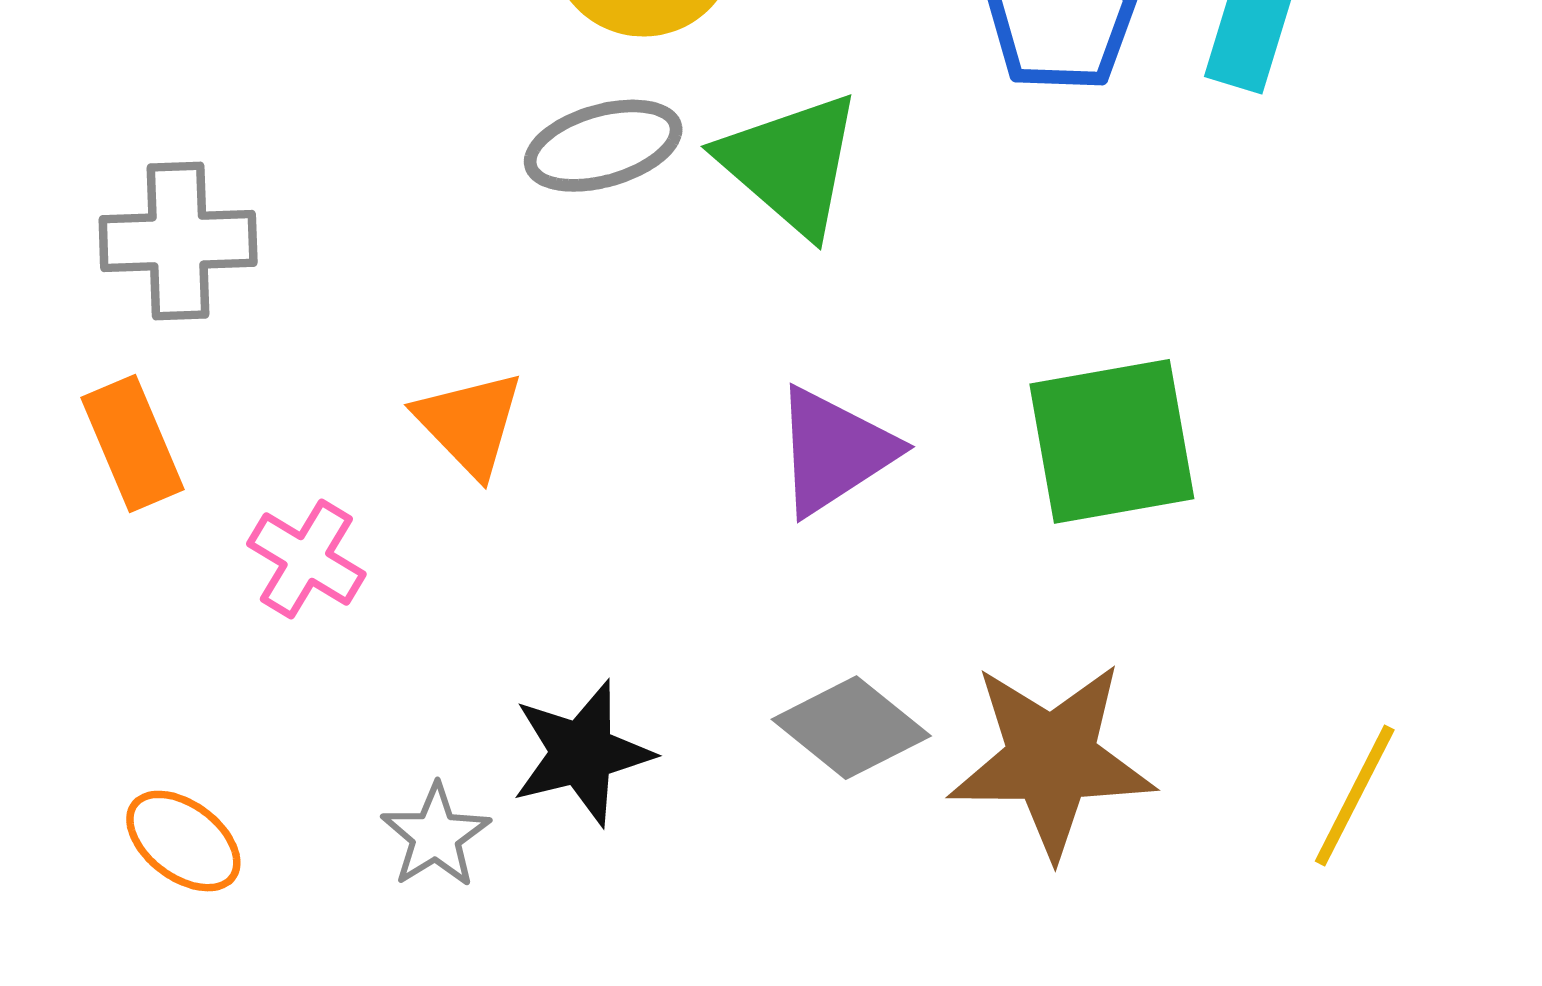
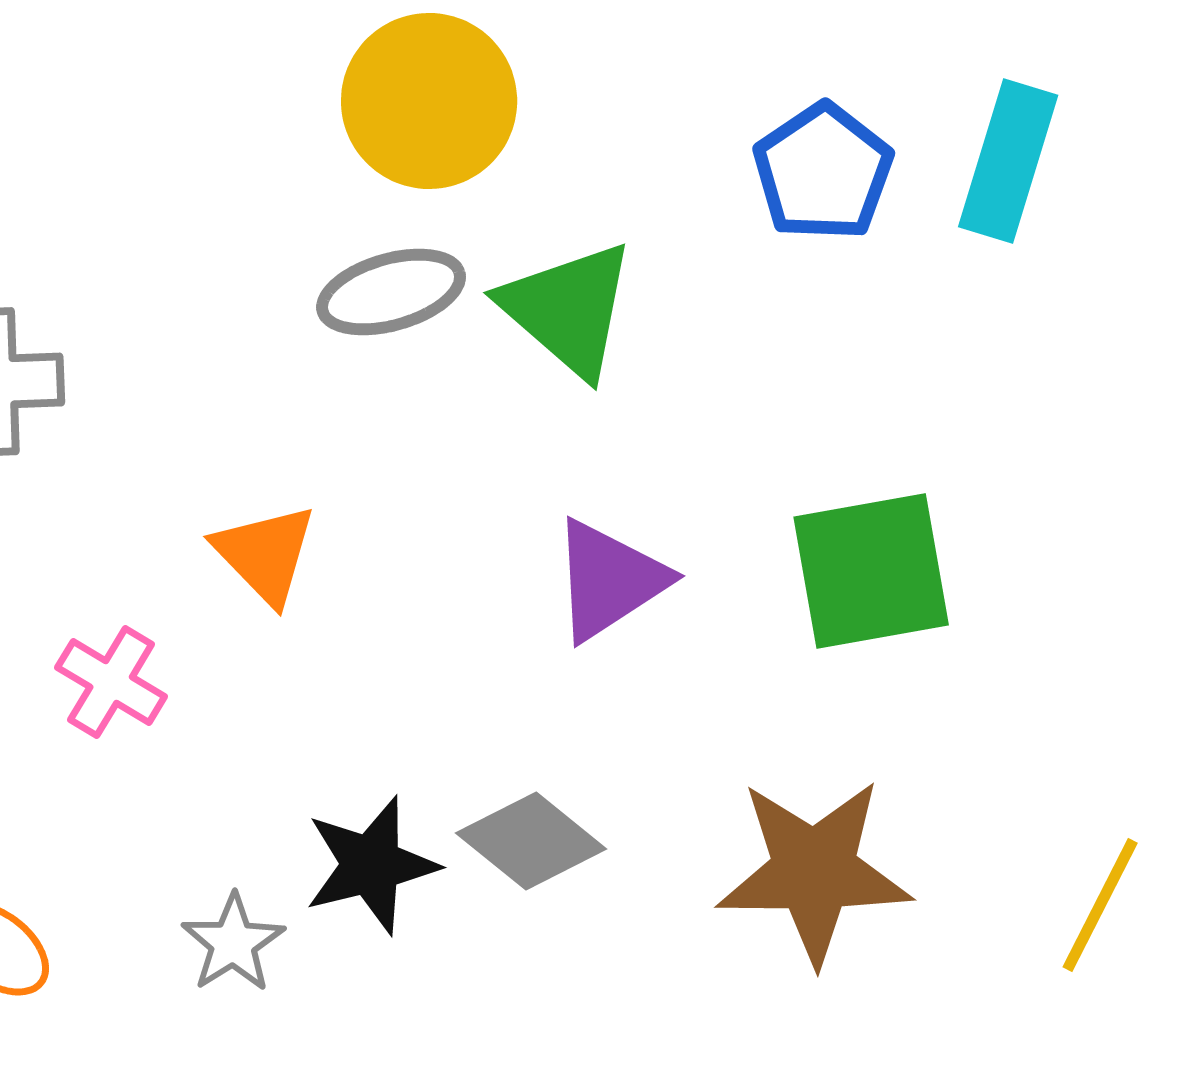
gray diamond: (851, 728) -> (531, 841), moved

